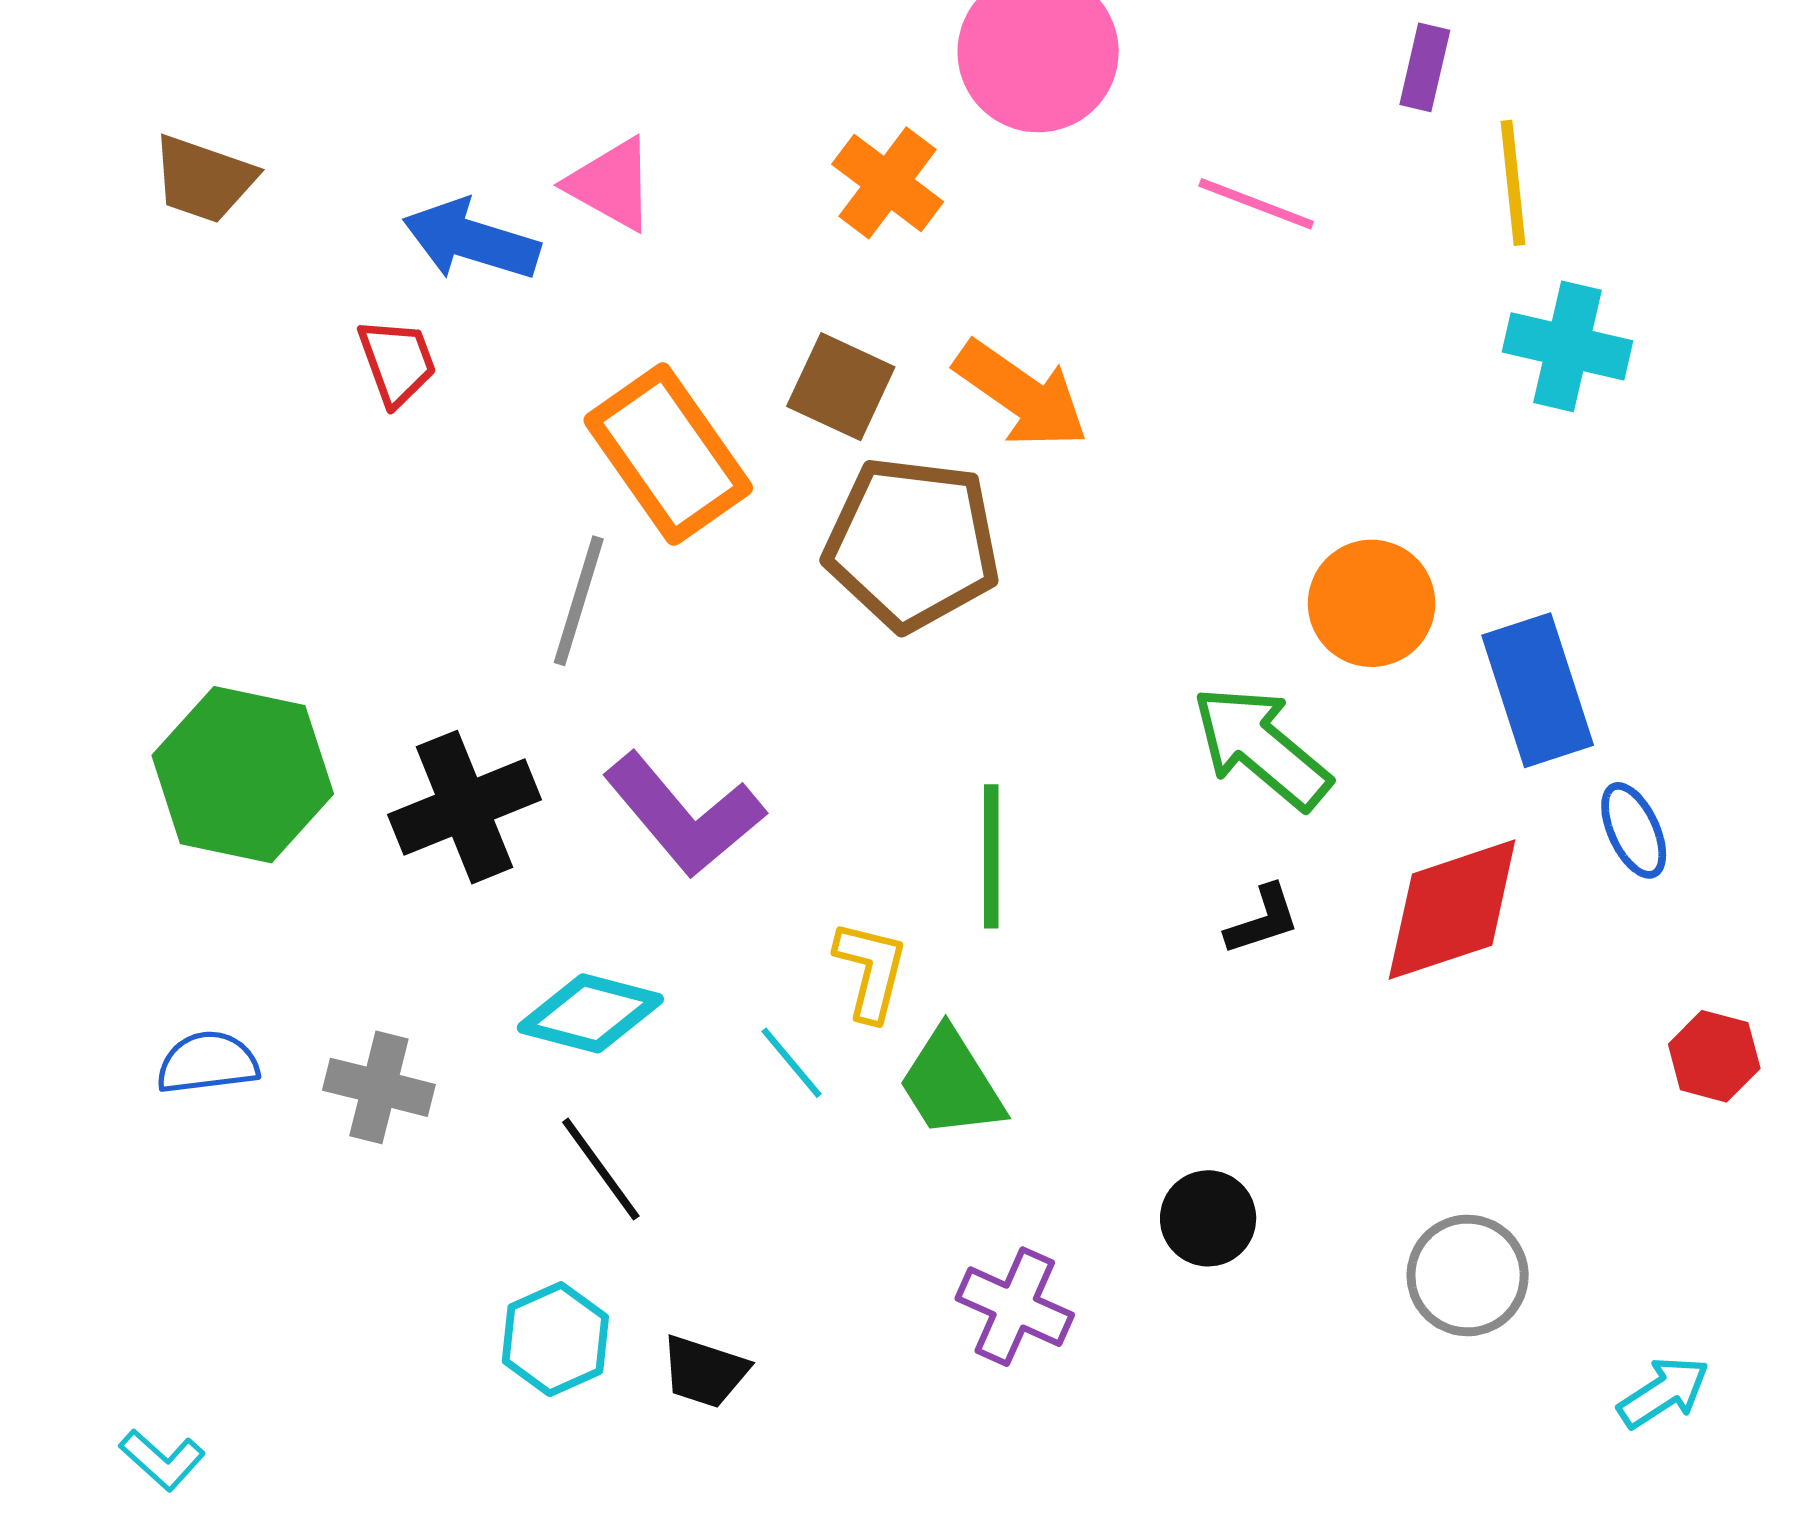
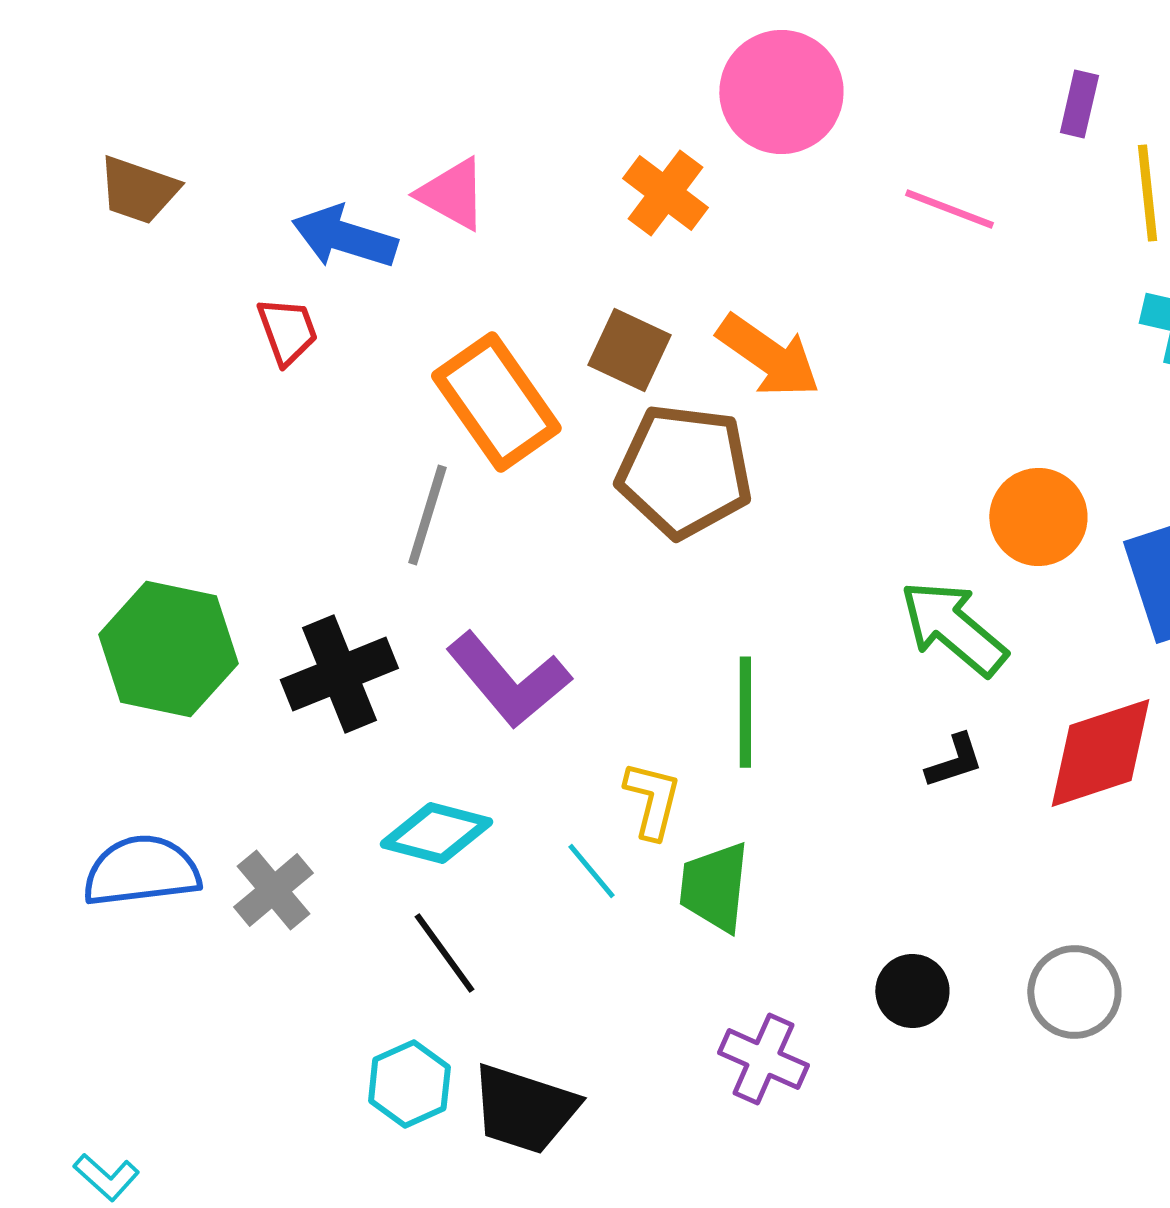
blue semicircle: (208, 1063) -> (141, 871), size x1.5
green trapezoid: (951, 1083) -> (714, 887), turned 38
gray cross: (379, 1087) -> (273, 890), turned 36
gray circle: (1468, 1275) -> (1074, 992), moved
black trapezoid: (705, 1372) -> (524, 1109), size x1.6

